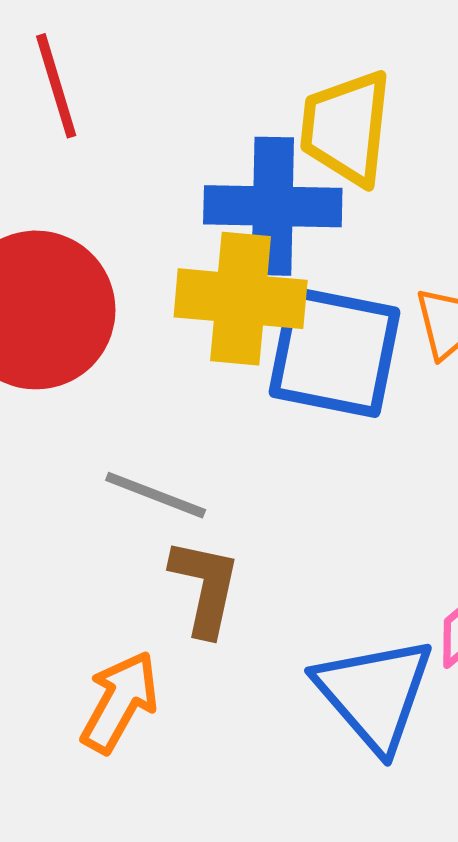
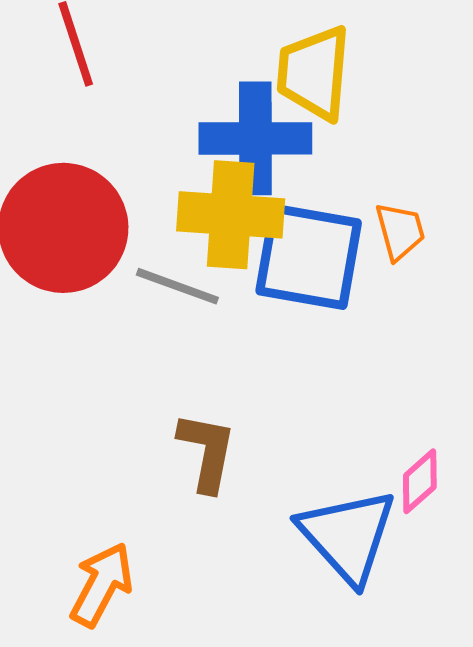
gray line: (156, 495) -> (177, 286), moved
orange arrow: (120, 702) -> (102, 585), moved

